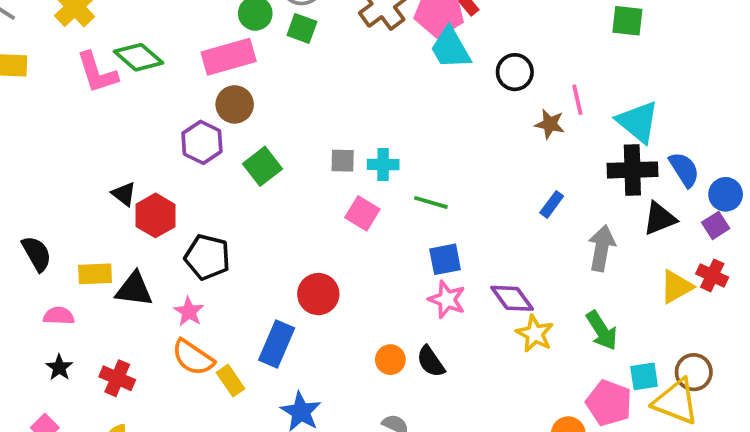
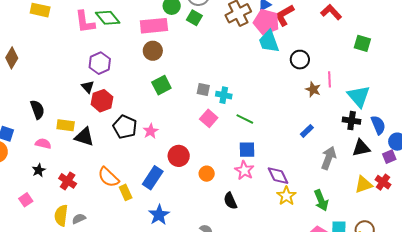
purple hexagon: (202, 142) -> (100, 63), moved
black cross: (632, 170) -> (352, 121), size x0.7
pink star: (189, 312) -> (151, 131), moved
orange circle: (390, 360) -> (207, 174), moved

